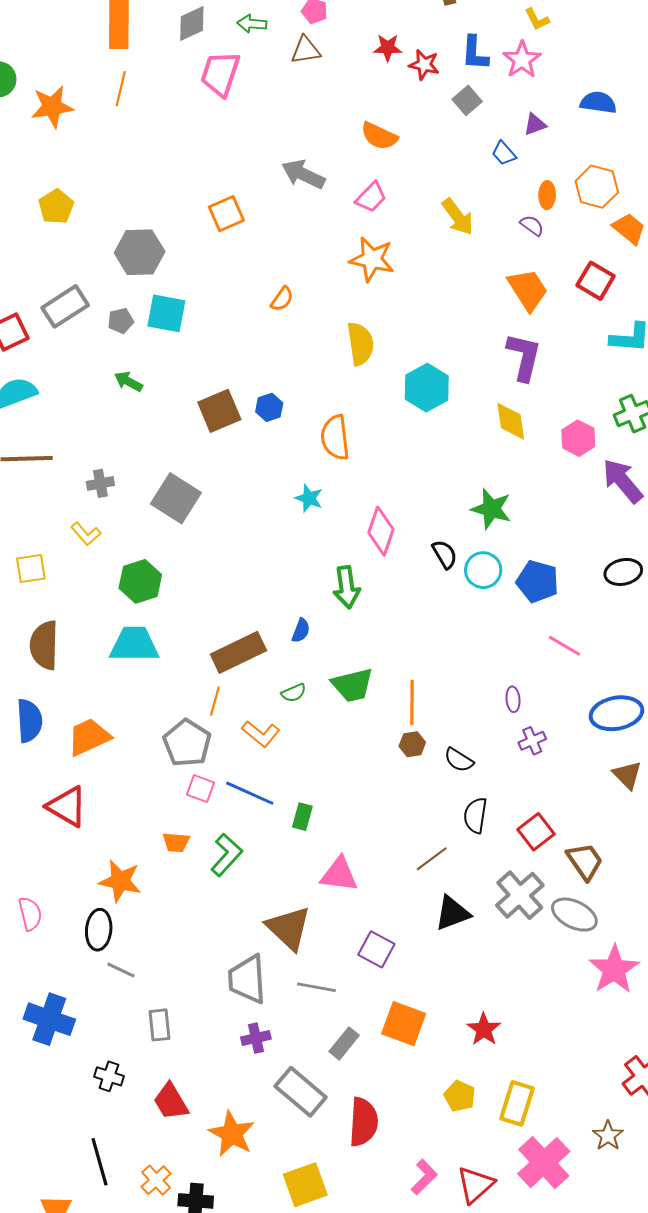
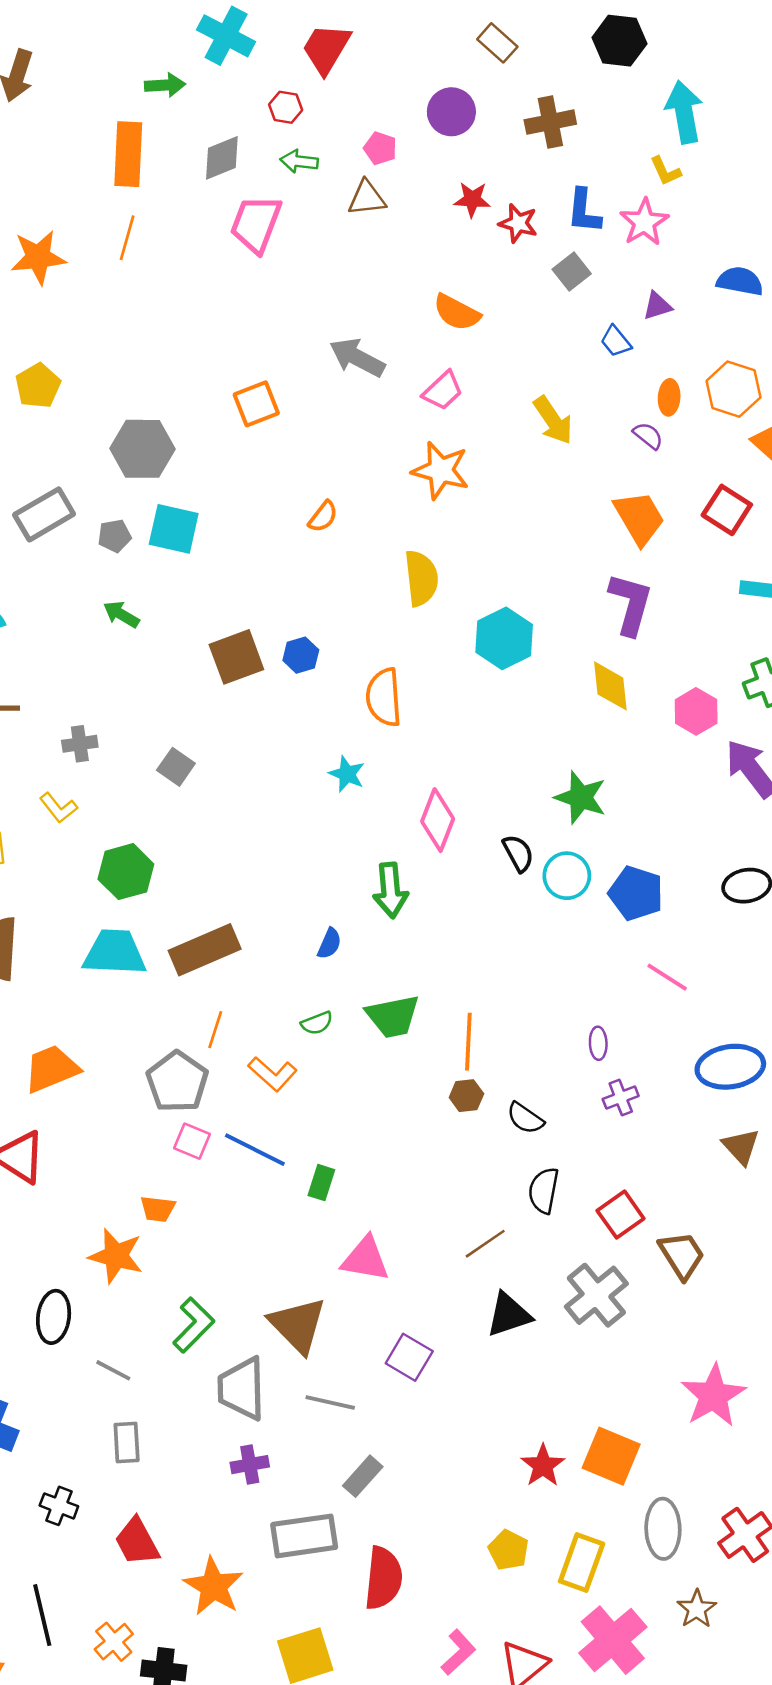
gray square: (176, 498) -> (176, 767), size x0.6
brown rectangle: (238, 652) -> (205, 950), moved
green L-shape: (226, 855) -> (194, 1325), moved
orange star: (120, 881) -> (116, 1256), moved
gray ellipse: (574, 915) -> (663, 1529), moved, turned 60
gray line: (121, 970) -> (113, 1370), moved
orange square: (404, 1024) -> (611, 1456), moved
gray rectangle: (301, 1092) -> (304, 1536), turned -51

